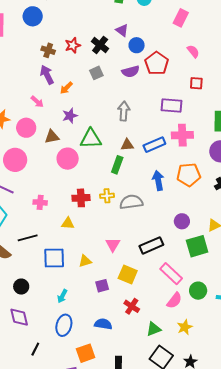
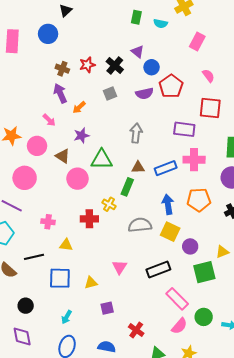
red square: (196, 83) -> (210, 108), size x1.6
brown triangle: (52, 137) -> (63, 156), turned 42
yellow cross: (107, 196) -> (109, 204), moved, turned 32
yellow triangle: (68, 223) -> (66, 245), moved
yellow square: (128, 275) -> (170, 232), moved

